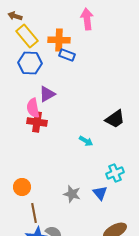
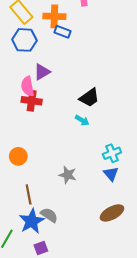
black trapezoid: (115, 119) -> (89, 98), moved
orange circle: (22, 187) -> (18, 156), moved
blue triangle: (100, 193) -> (111, 174), moved

